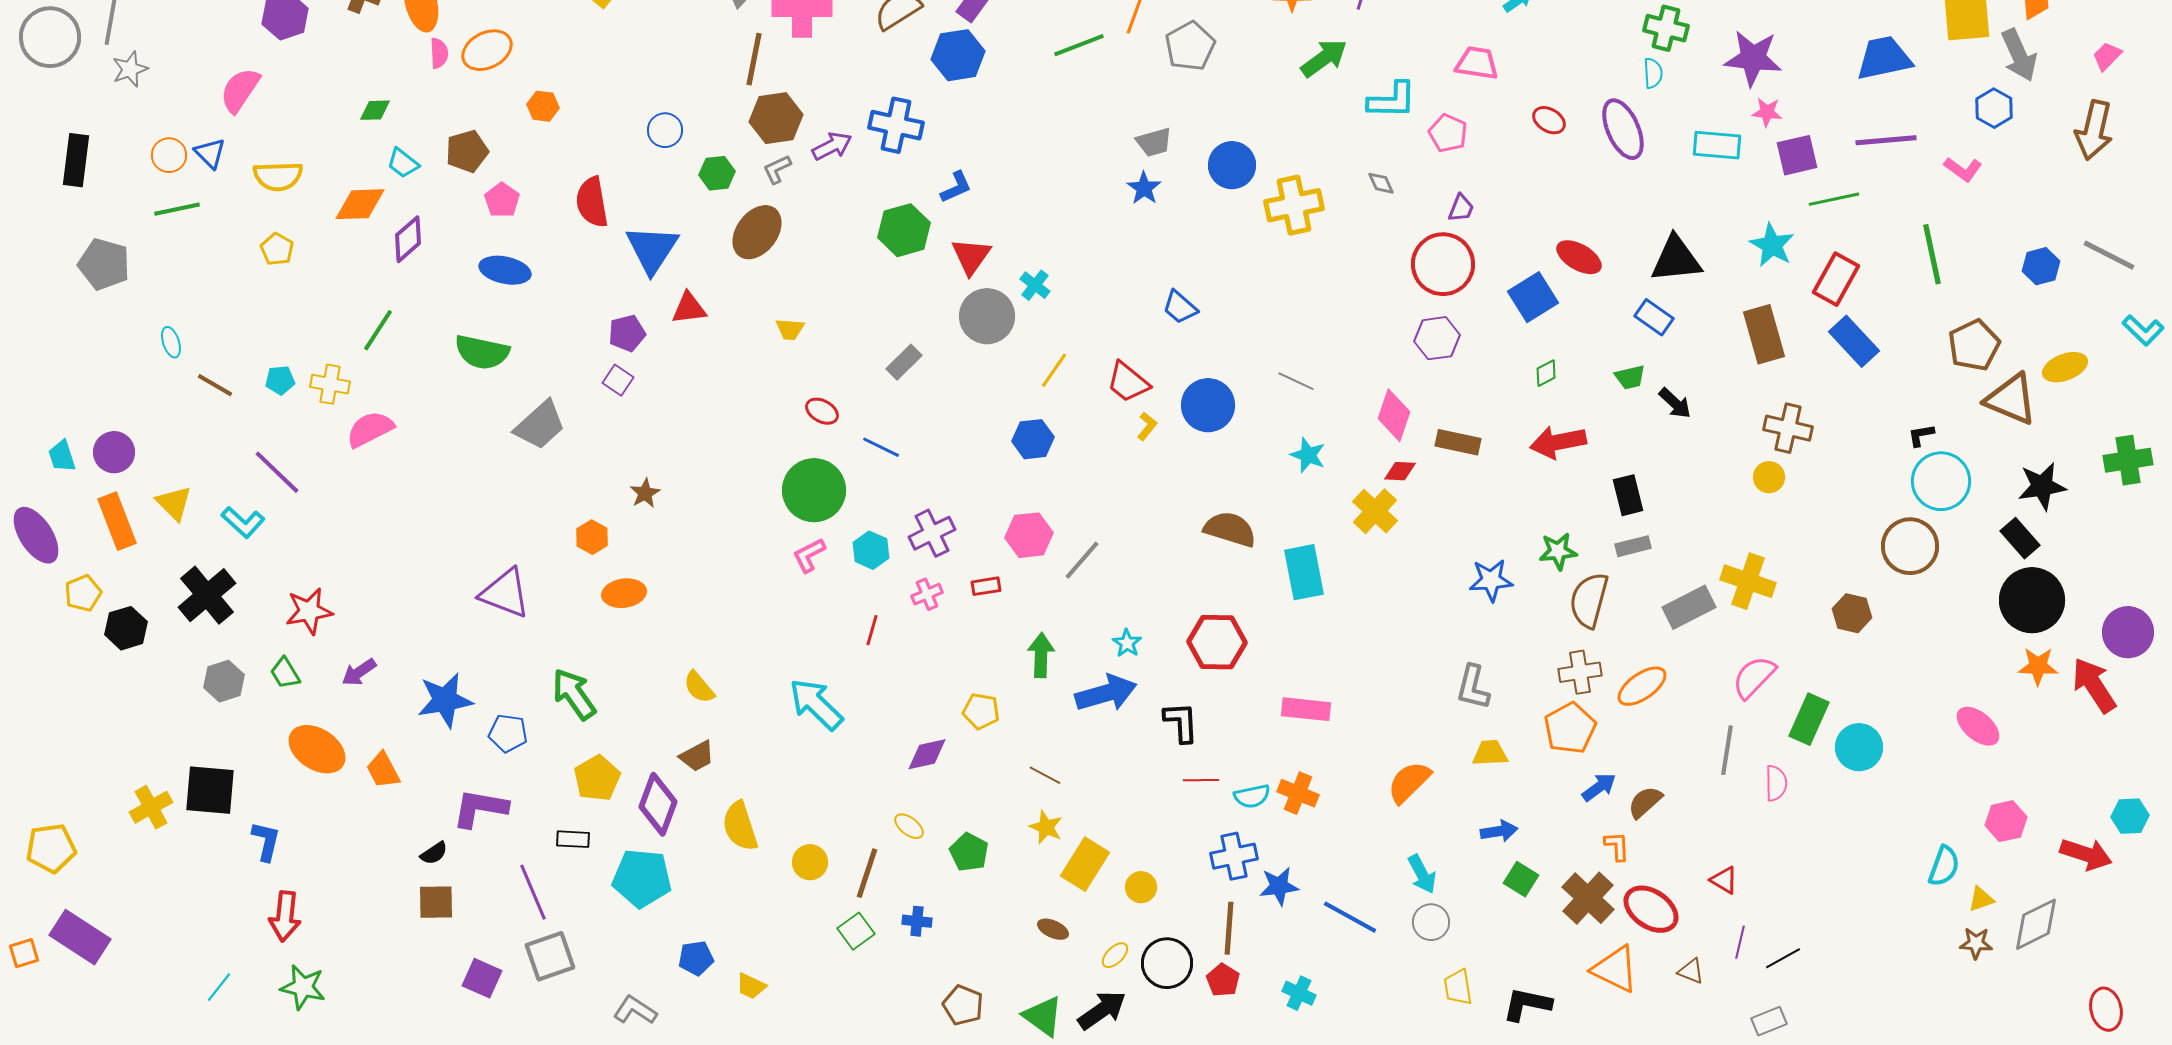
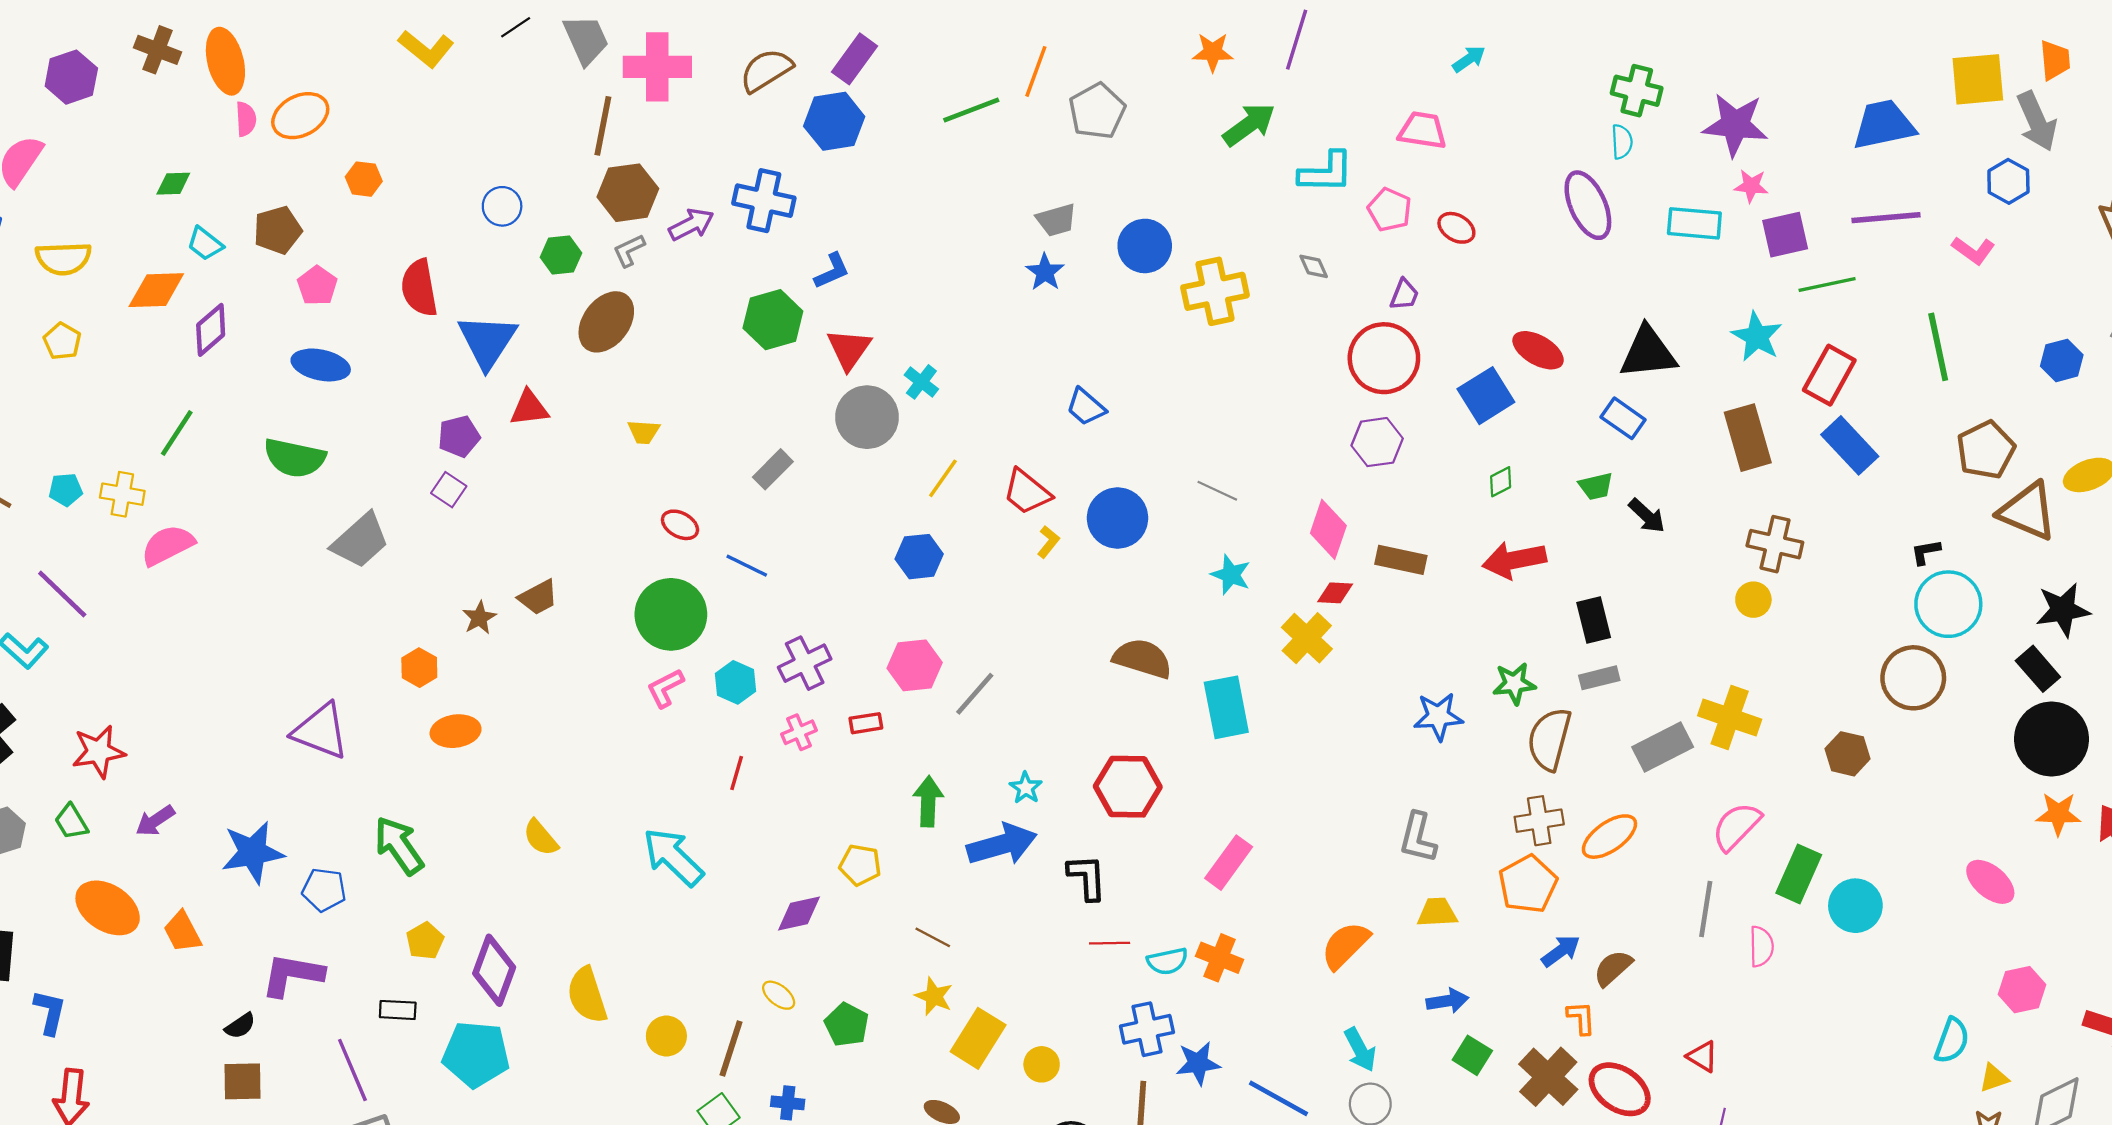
red ellipse: (1549, 120) -> (1456, 228), moved
pink rectangle: (1306, 709) -> (1229, 863), turned -60
brown trapezoid: (697, 756) -> (538, 597), moved
yellow pentagon: (597, 778) -> (425, 941), size x0.7

